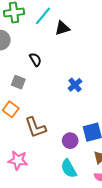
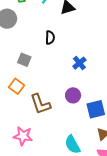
black semicircle: (35, 60) -> (50, 38), moved, turned 32
purple circle: (70, 141) -> (73, 95), moved

